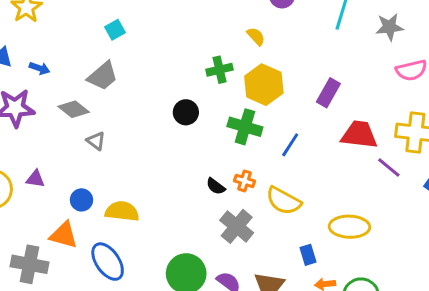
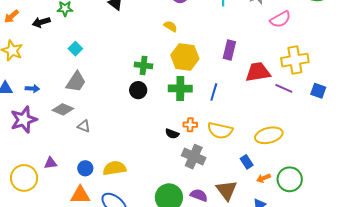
green cross: (220, 70) -> (144, 65), moved, turned 36

